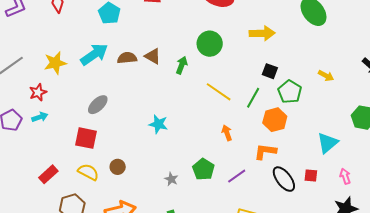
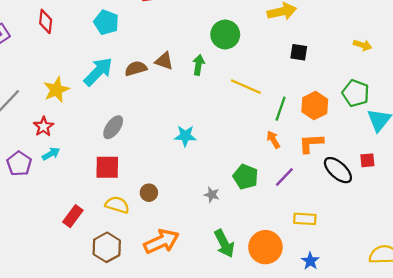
green pentagon: (290, 92) -> (356, 93), moved
green line: (253, 98) -> (281, 109), moved
orange arrow: (227, 133) -> (273, 140), moved

